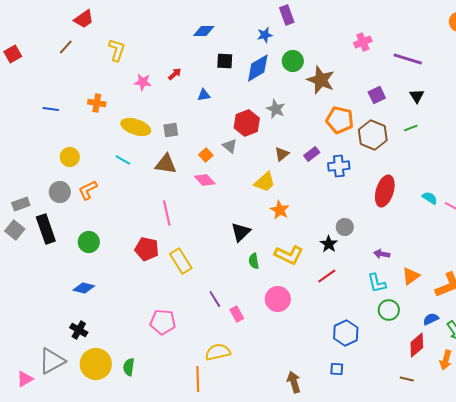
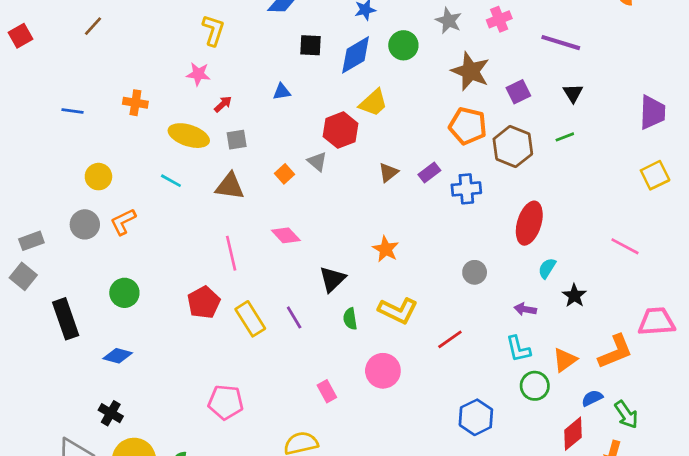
yellow L-shape: (117, 50) -> (213, 30), moved
red arrow: (175, 74) -> (223, 104), moved
brown star: (321, 80) -> (470, 71), moved
gray star: (276, 109) -> (449, 21), moved
pink diamond: (205, 180) -> (286, 235), moved
yellow trapezoid: (265, 182) -> (373, 103), moved
cyan semicircle: (430, 198) -> (547, 268), moved, turned -91
black rectangle: (46, 229) -> (66, 319), moved
black star: (329, 244) -> (574, 296), moved
red pentagon: (147, 249) -> (204, 302), turned 30
orange triangle: (411, 276) -> (565, 360), moved
purple line: (215, 299) -> (294, 317), moved

